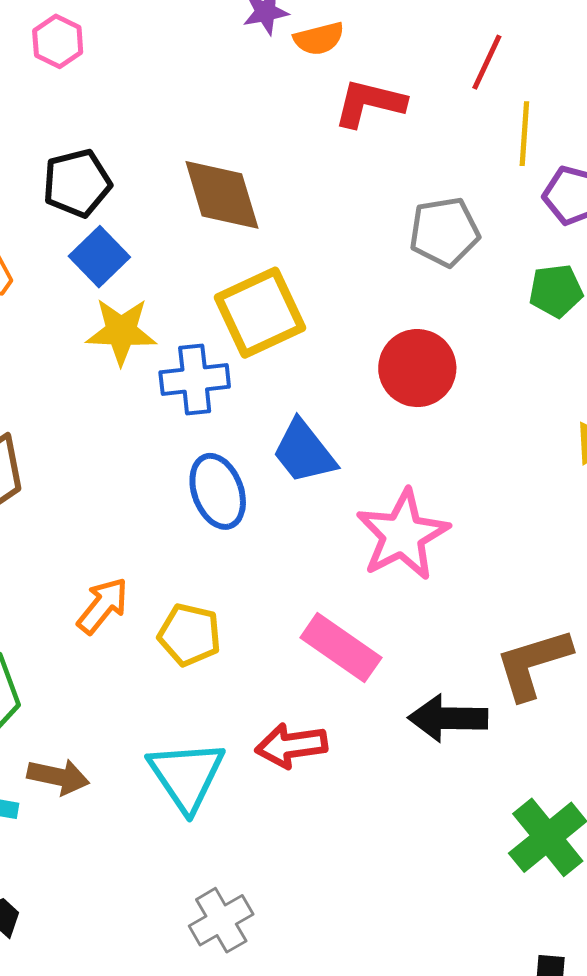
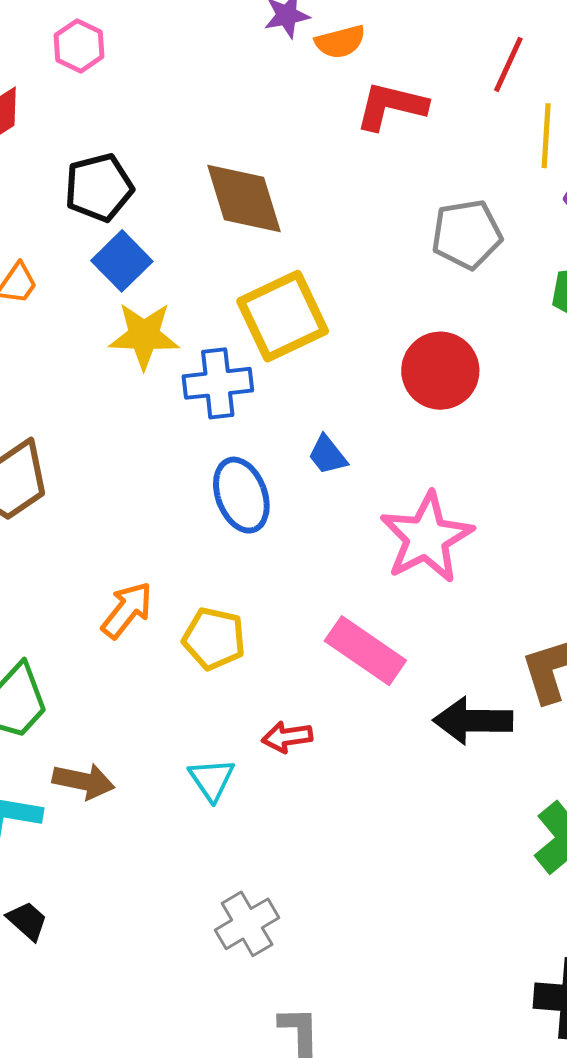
blue trapezoid: (304, 452) -> (327, 455), size x0.6
red arrow: (291, 746) -> (287, 737), moved, size x0.7
cyan triangle: (186, 776) -> (212, 779), size x0.6

